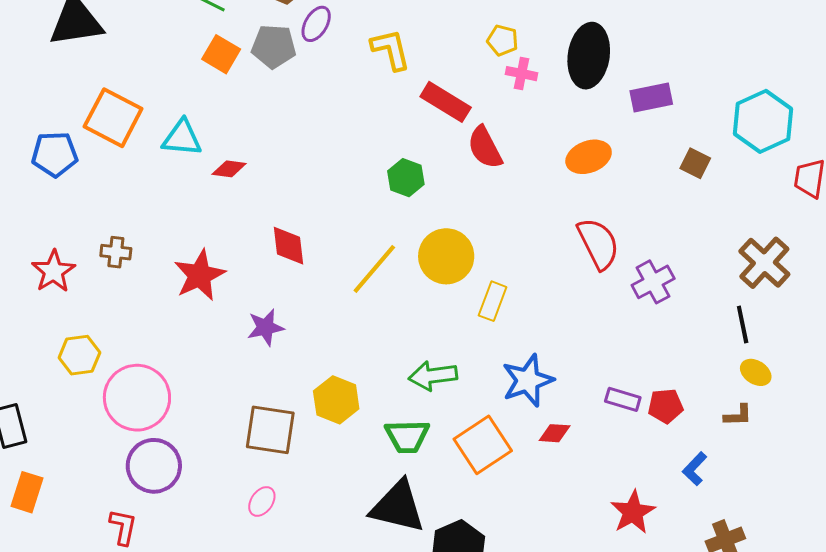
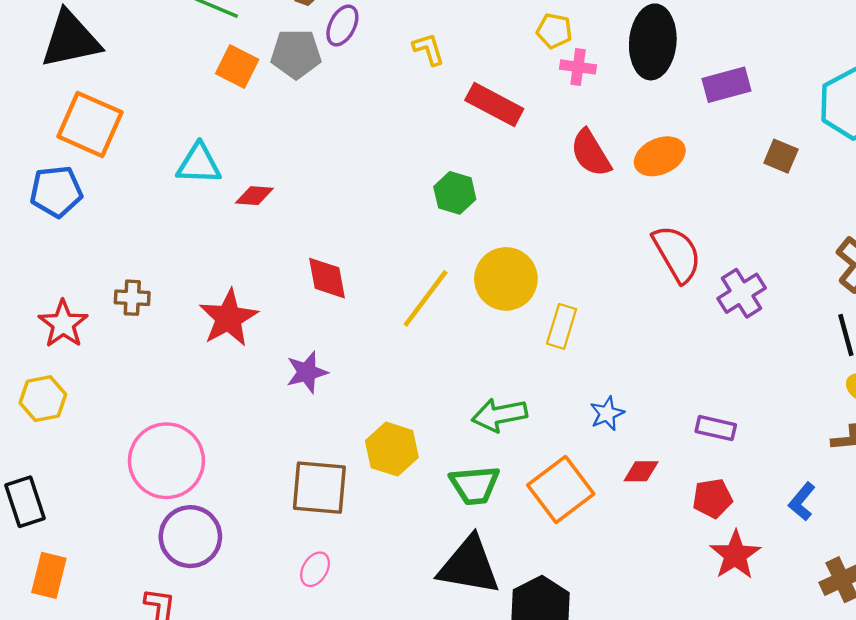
yellow L-shape: (391, 50) -> (429, 49), size x0.7
orange square: (113, 118) -> (90, 124), moved
red semicircle: (485, 147) -> (591, 153), moved
yellow hexagon: (79, 355) -> (43, 399), moved
blue star: (528, 381) -> (607, 414), size x0.6
red pentagon: (665, 406) -> (712, 498), moved

